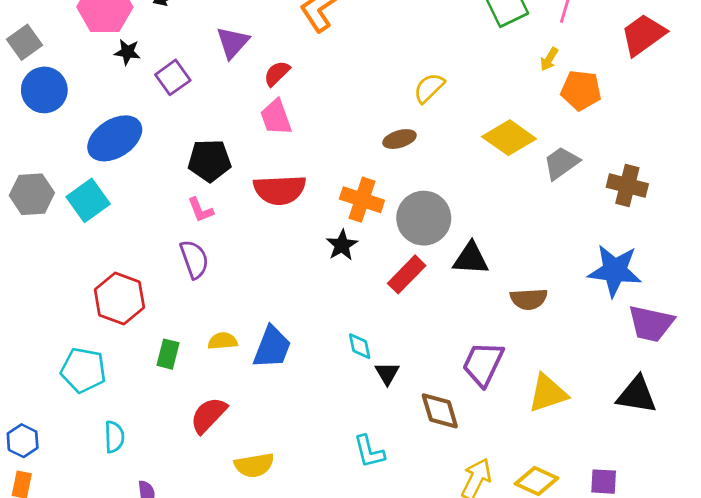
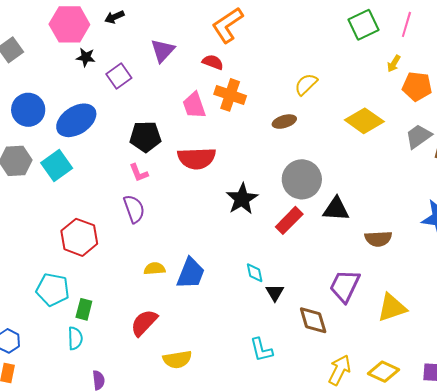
red semicircle: (277, 73) -> (213, 62), moved, turned 65
blue circle: (44, 90) -> (28, 110), moved
gray trapezoid: (561, 163) -> (418, 136), moved
orange cross: (362, 200) -> (230, 95), moved
black star: (342, 245) -> (242, 199), size x1.4
green rectangle: (168, 354) -> (84, 309), moved

